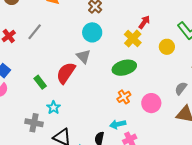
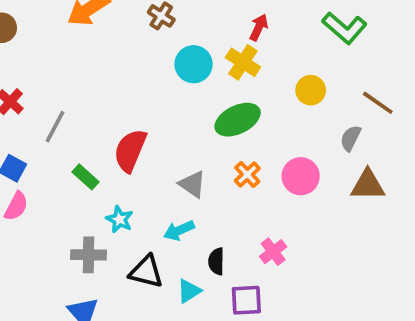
gray line: (35, 32) -> (55, 127), moved
cyan circle: (92, 32) -> (194, 64), moved
yellow circle: (167, 47) -> (311, 90), moved
gray triangle: (84, 56) -> (192, 184), moved
cyan arrow: (118, 124) -> (179, 230), moved

